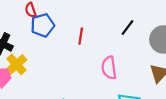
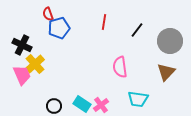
red line: (81, 36) -> (104, 22), moved

